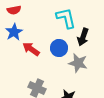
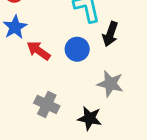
gray star: (78, 63) -> (110, 84), moved

